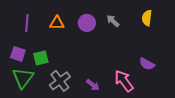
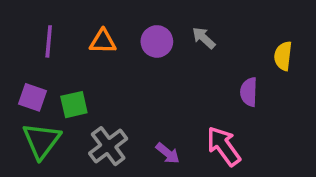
yellow semicircle: (147, 18) -> (283, 56), moved
purple semicircle: (147, 64) -> (249, 92), moved, turned 63

